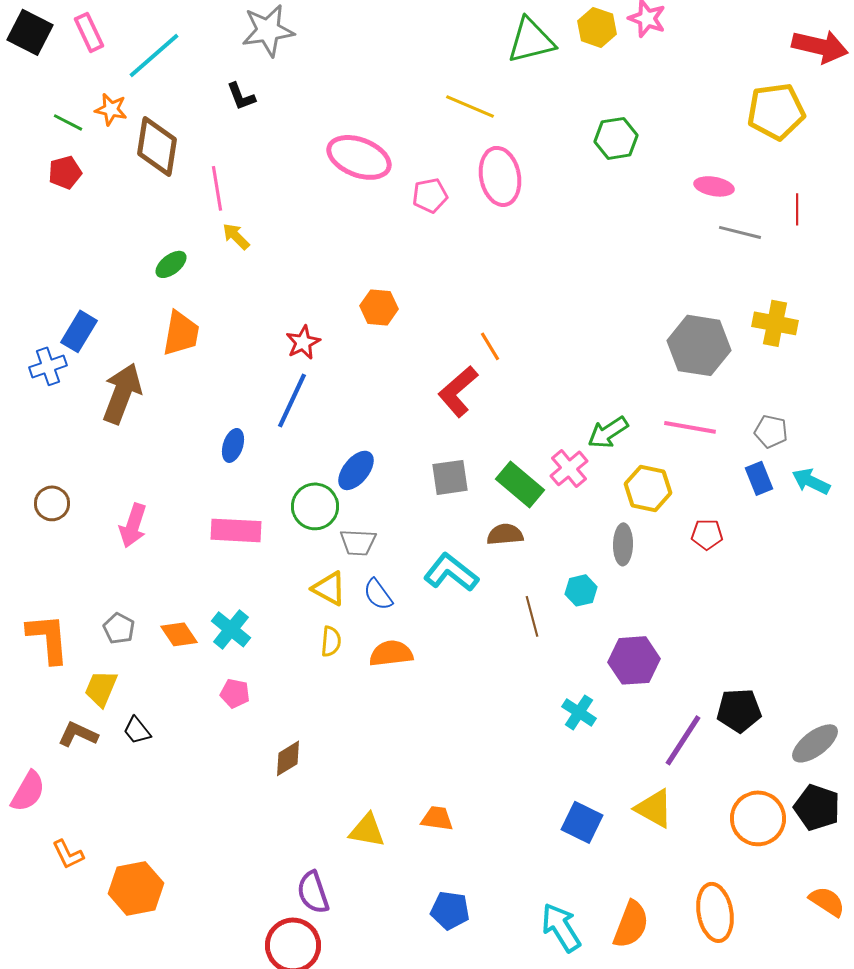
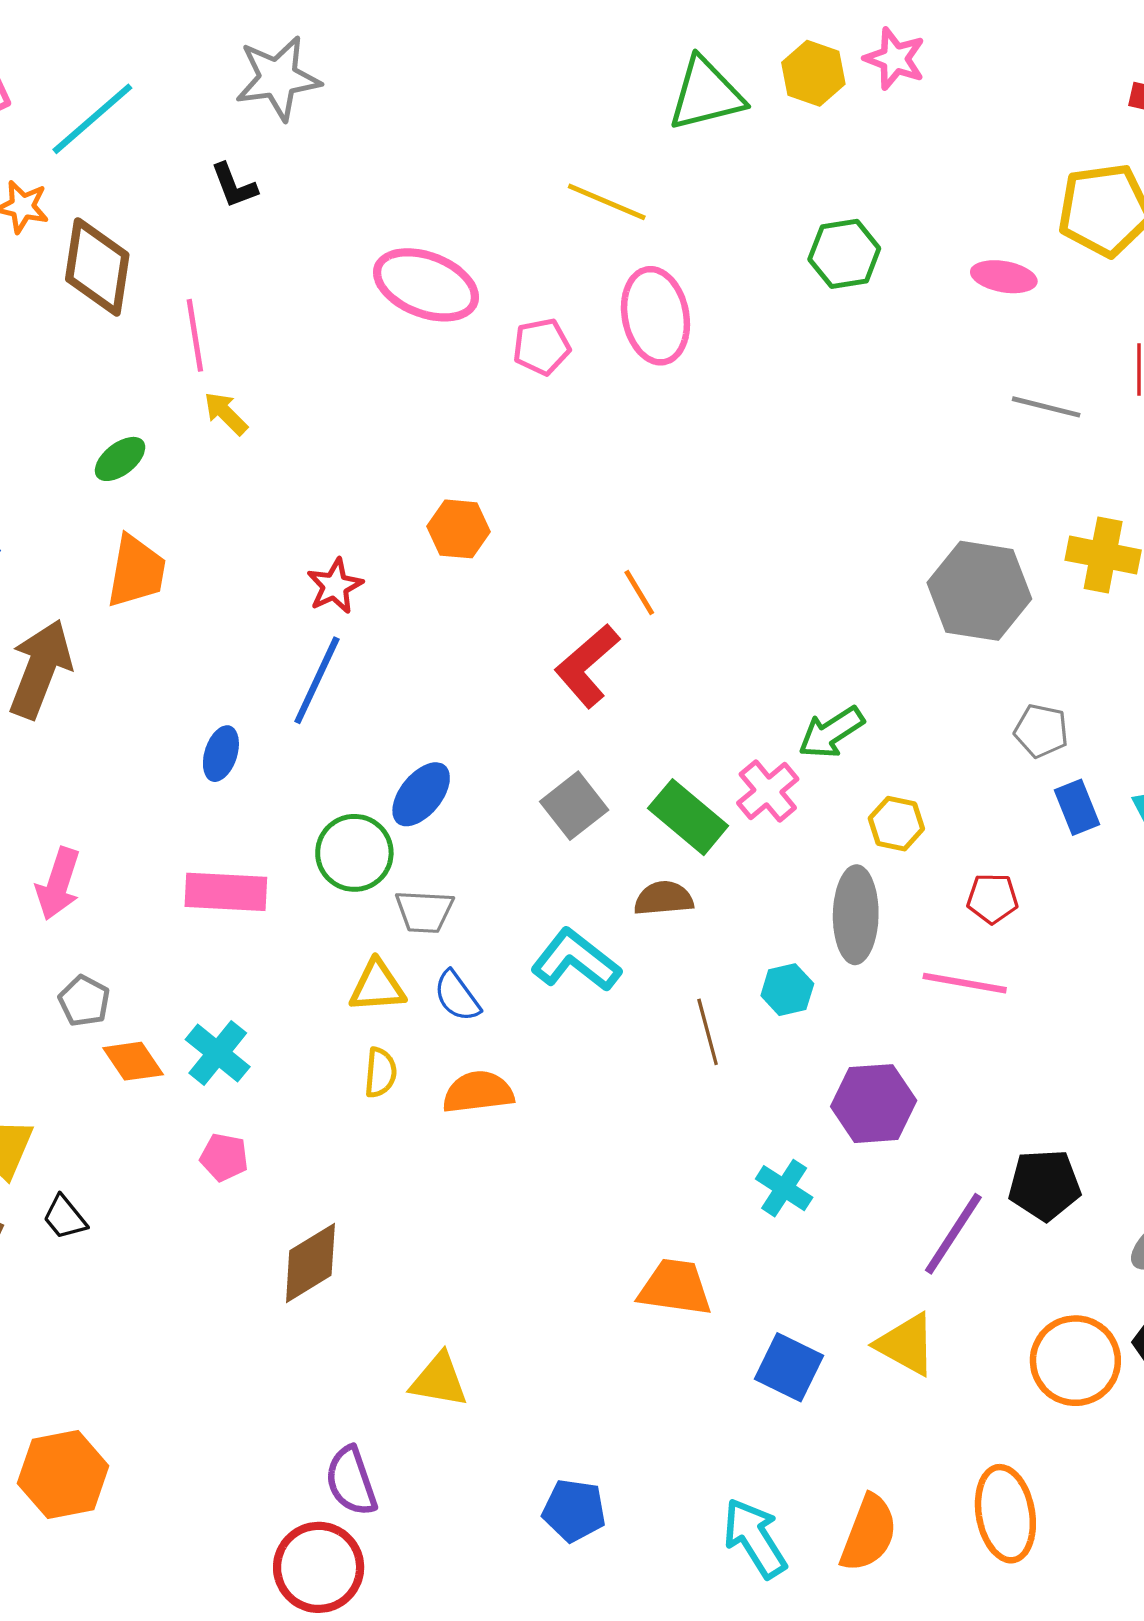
pink ellipse: (714, 186) -> (1004, 277), moved
pink line: (690, 427) -> (965, 983), moved
gray pentagon: (771, 431) -> (1041, 731), moved
gray square: (450, 477) -> (574, 806), turned -30
yellow hexagon: (648, 488) -> (896, 824), size x0.7
gray ellipse: (623, 544) -> (856, 915), size x1.4
yellow triangle: (329, 588) -> (377, 986), turned -33
gray pentagon: (119, 628) -> (84, 1001), moved
brown diamond: (288, 758) -> (310, 1263), size x1.4
orange trapezoid: (437, 818) -> (675, 1287), moved, size x1.4

